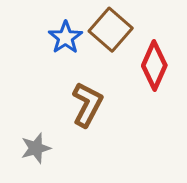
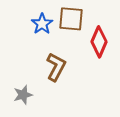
brown square: (111, 30) -> (71, 19), turned -36

